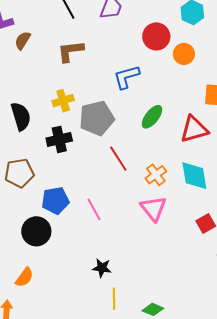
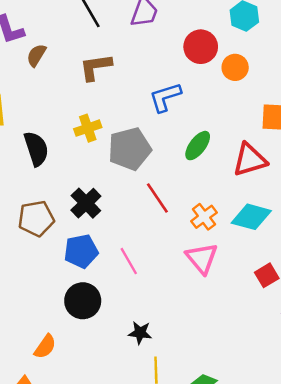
black cross: (59, 139) -> (86, 203), moved, turned -30
cyan diamond: (194, 176) -> (251, 217), turned -64
black circle: (36, 231) -> (83, 301), moved

